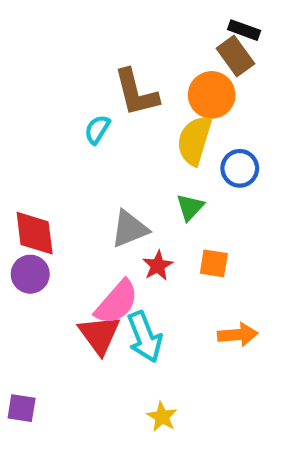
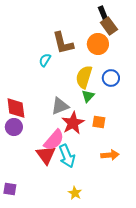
black rectangle: (244, 30) -> (103, 13), moved, turned 48
yellow semicircle: (194, 140) -> (84, 77), moved
red star: (158, 266) -> (73, 123), size x1.6

